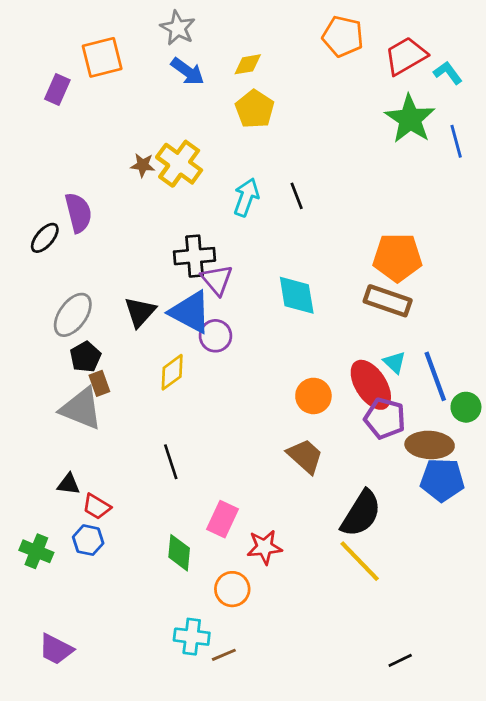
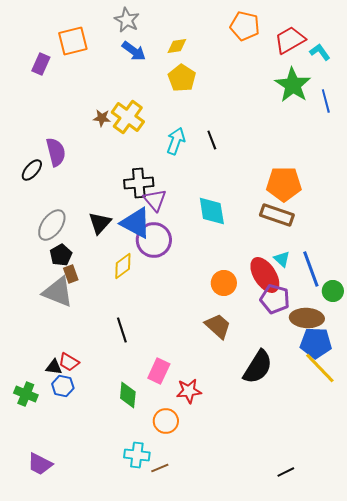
purple circle: (215, 336) -> (154, 240), size x1.5
black triangle: (69, 484) -> (54, 367), moved
yellow line: (360, 561) -> (320, 368), moved

